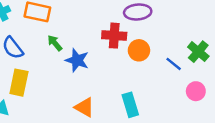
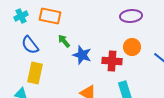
red cross: (114, 36) -> (112, 61), moved

